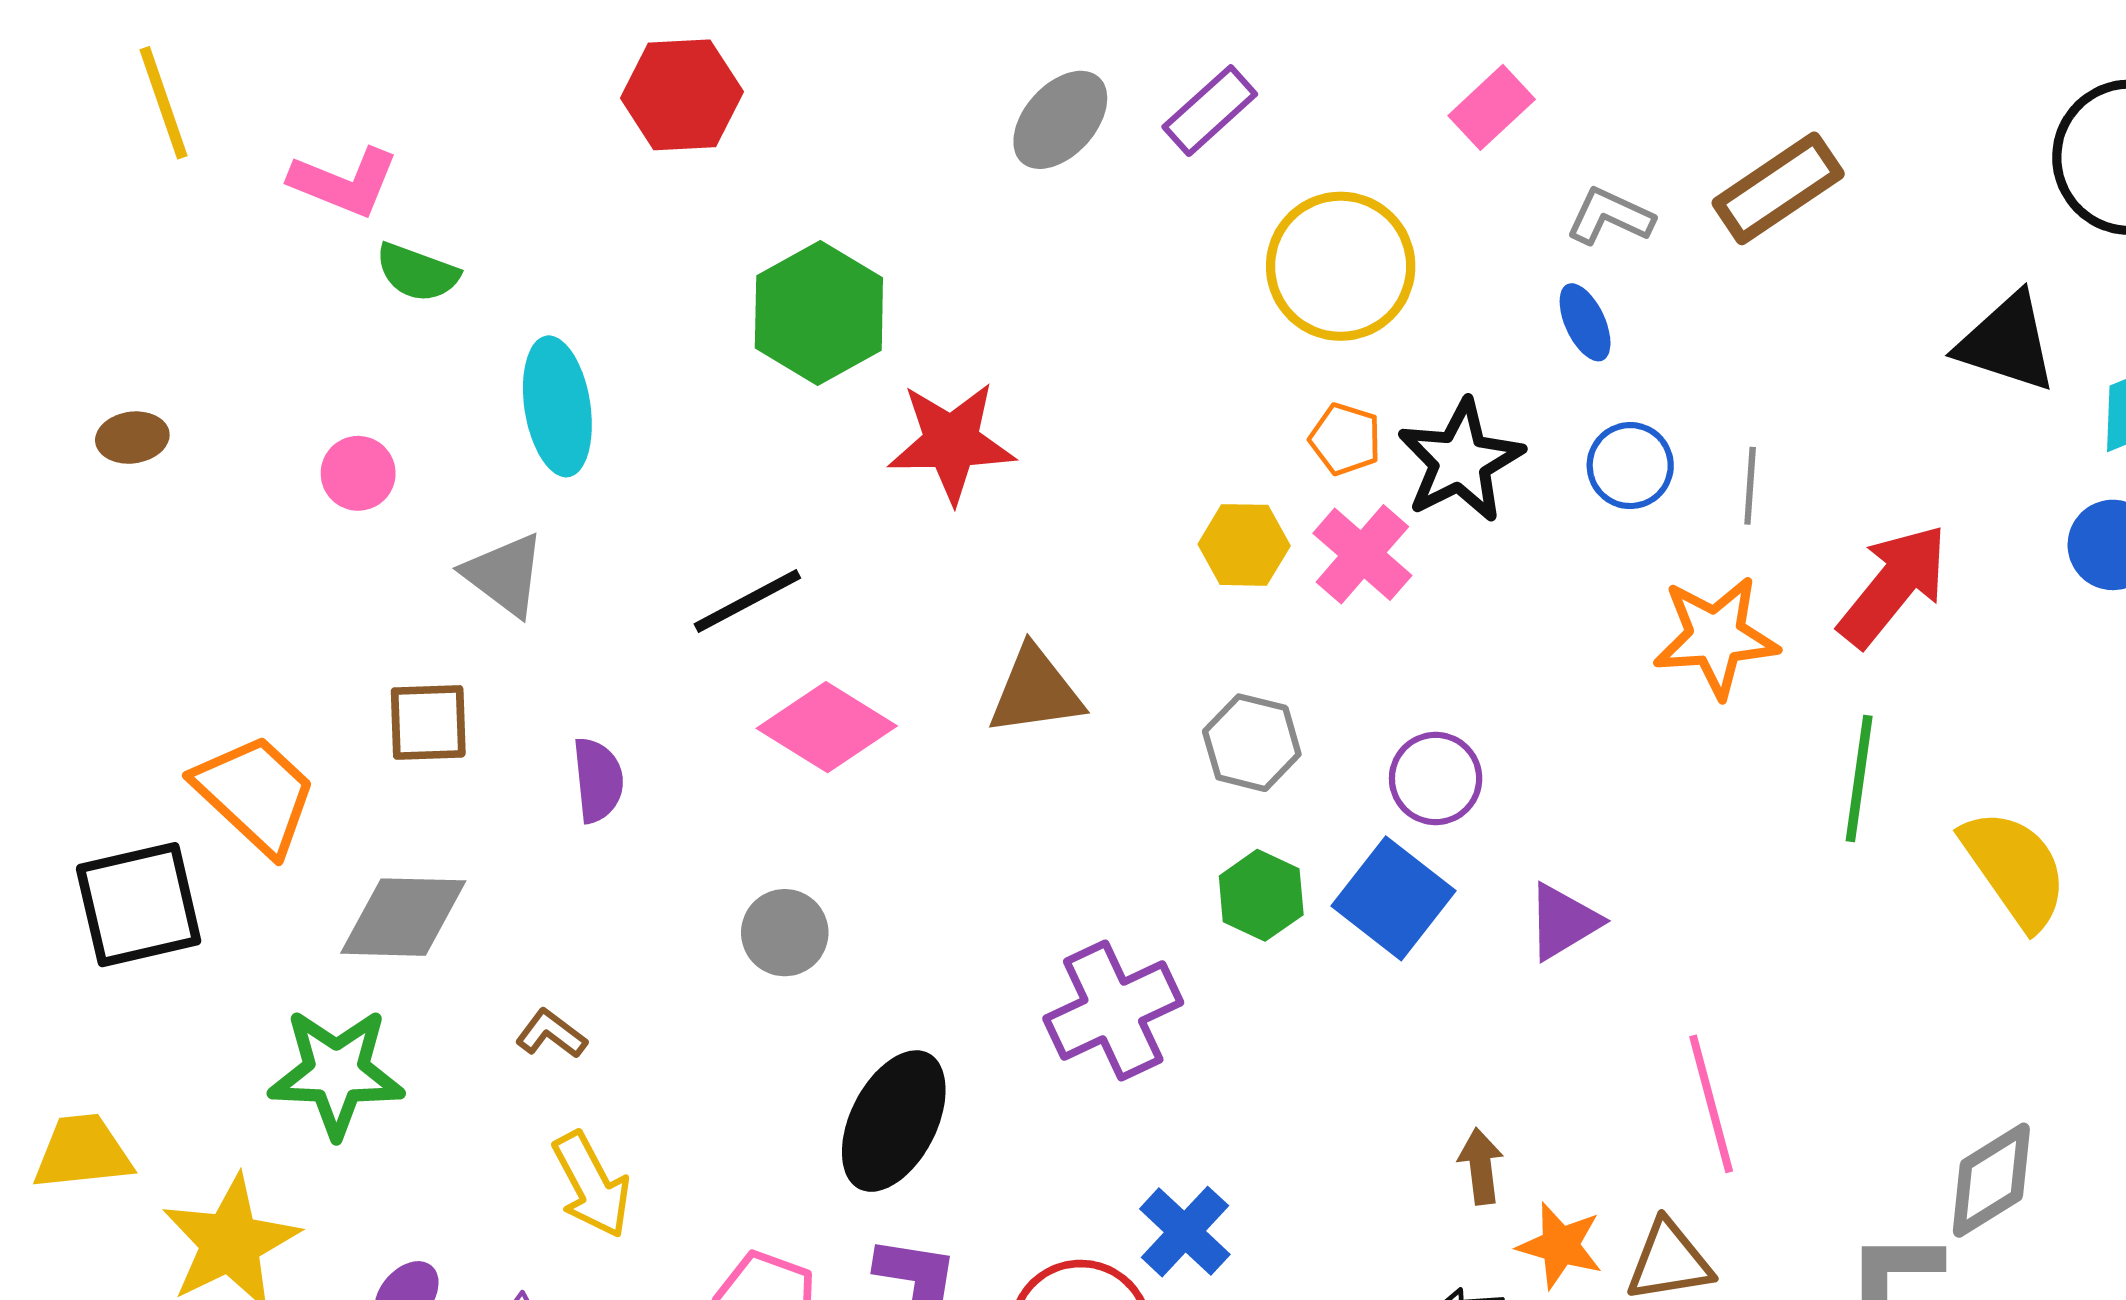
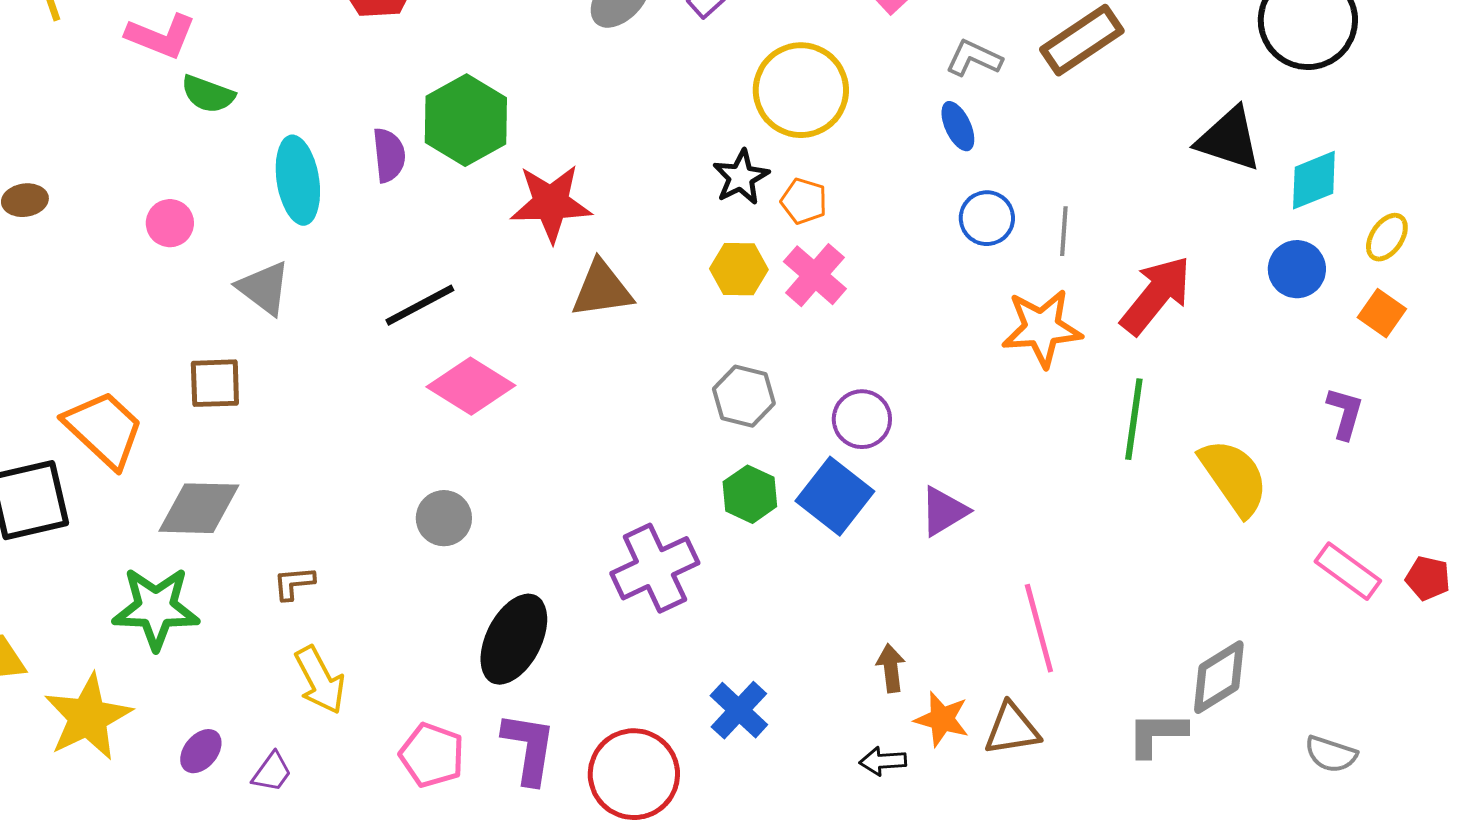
black star: (1460, 461) -> (741, 177), moved, size x0.7
brown triangle: (1035, 691) -> (602, 289), moved
purple semicircle: (598, 780) -> (389, 155), moved
brown L-shape: (551, 1034) -> (294, 583), turned -42
blue cross: (1185, 1232) -> (739, 710), moved

